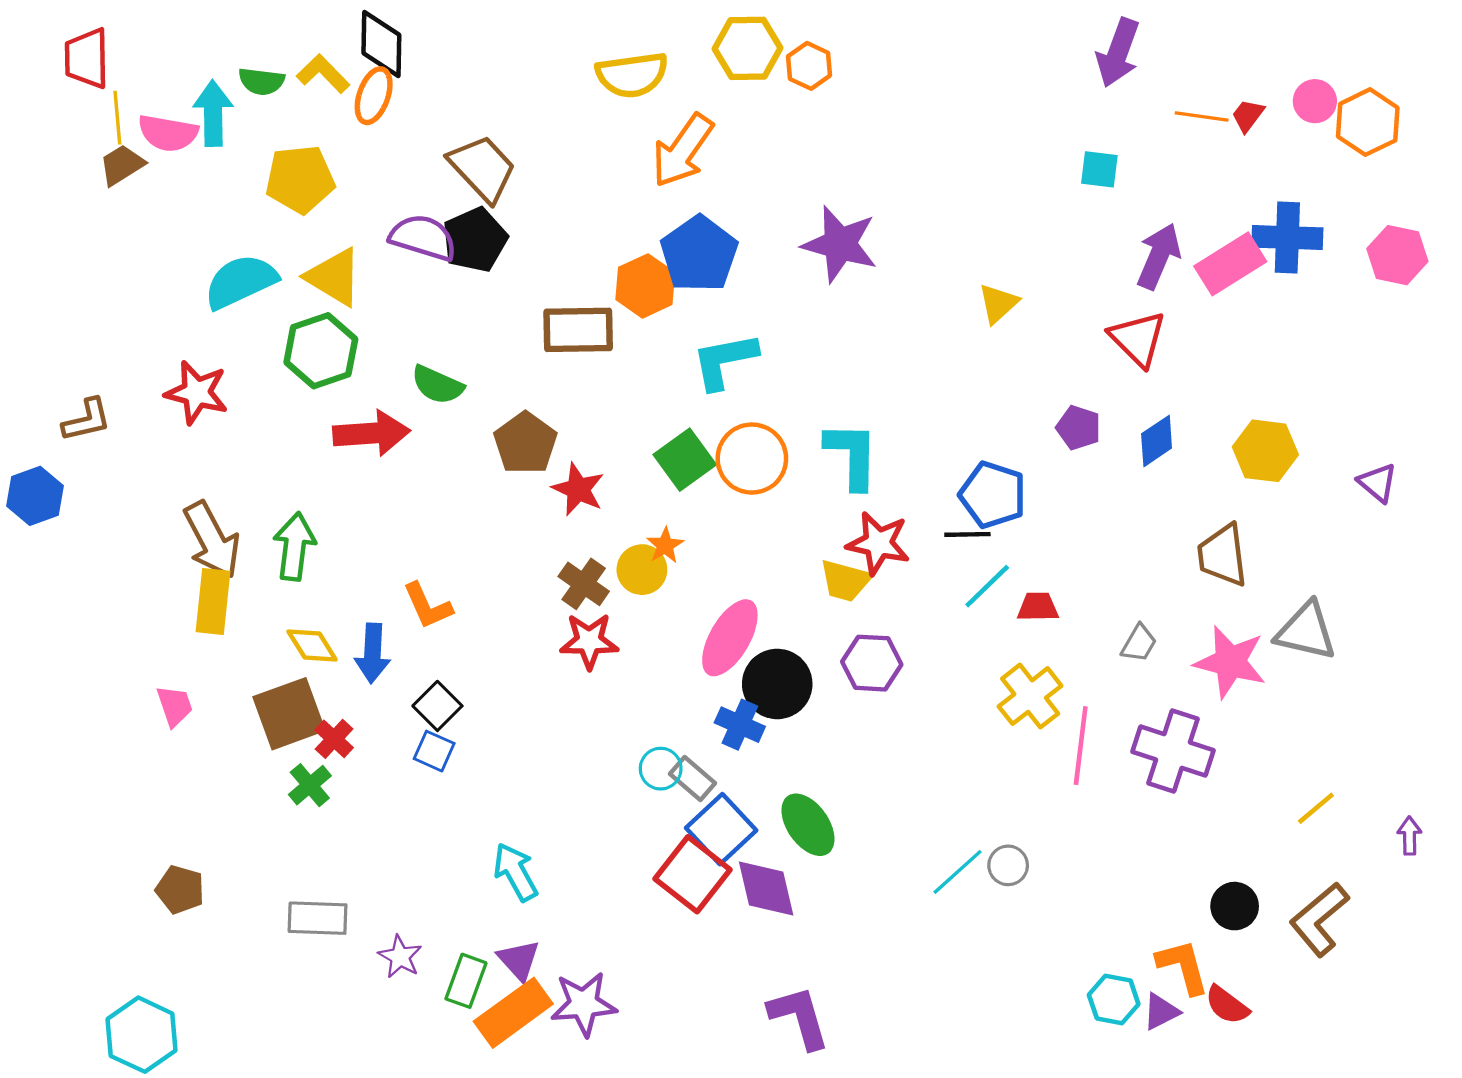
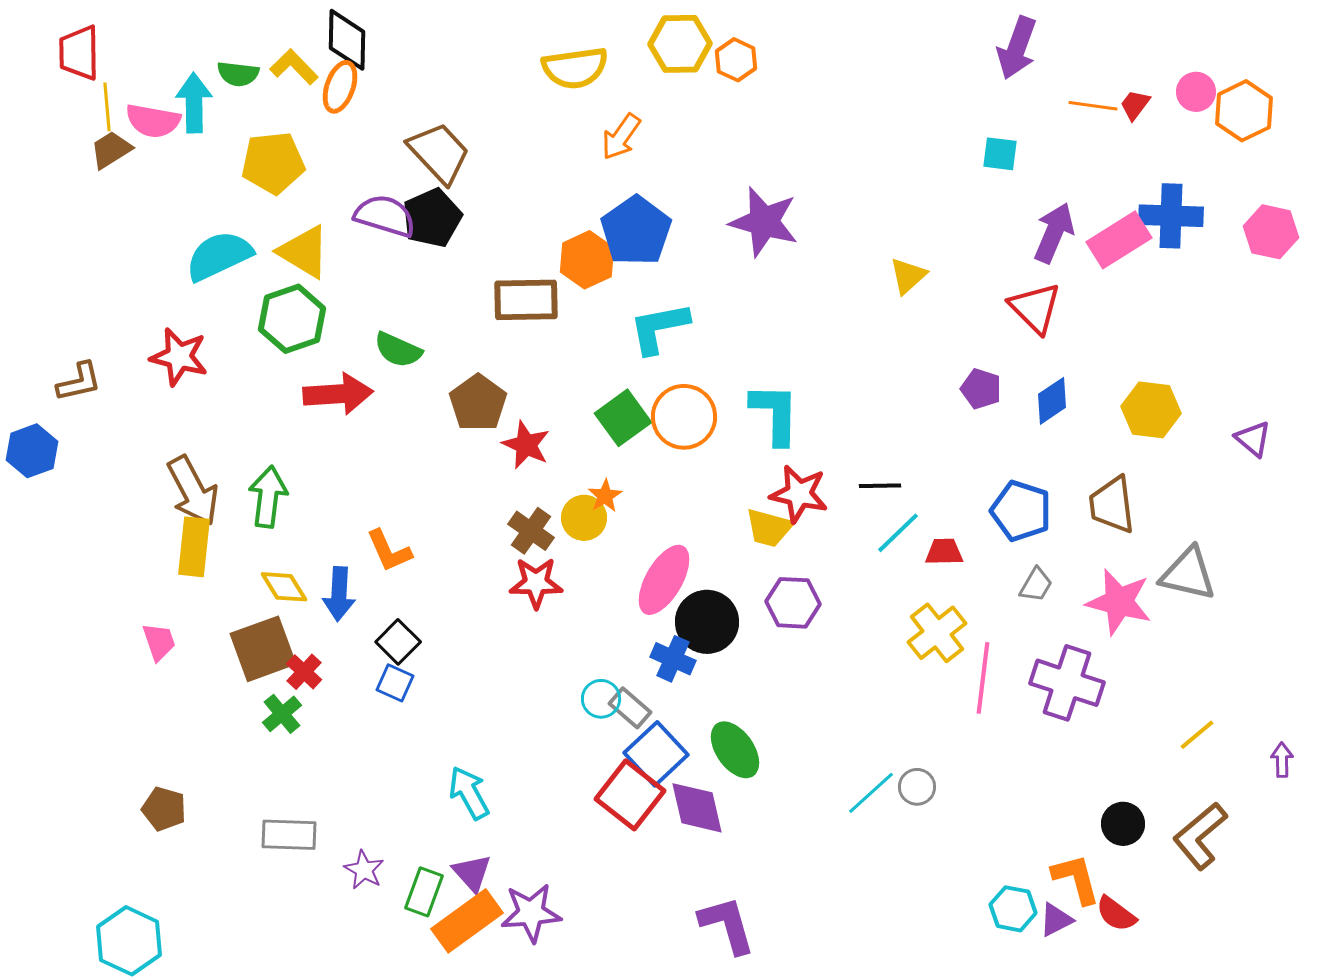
orange arrow: (683, 151) -> (621, 137), size x0.7
blue pentagon: (993, 495) -> (1021, 511), moved

